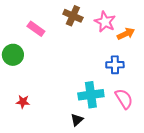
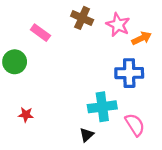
blue cross: (115, 65) -> (129, 73), size x1.4
pink semicircle: (124, 99) -> (135, 125), moved

